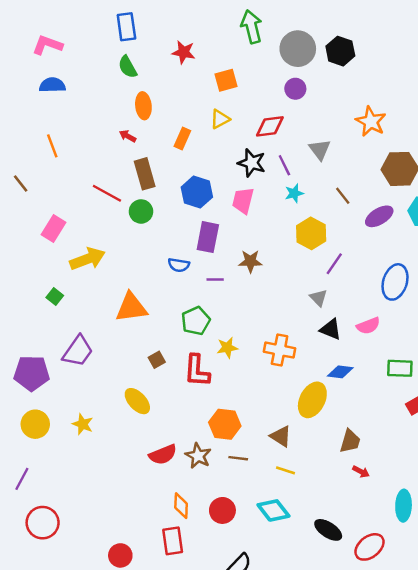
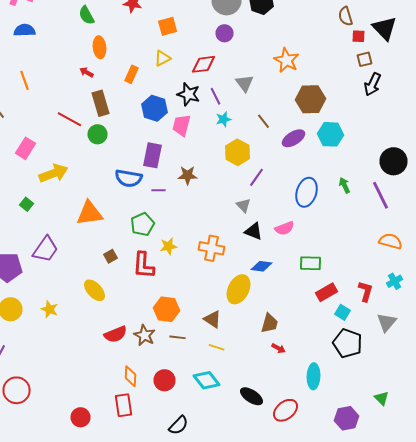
blue hexagon: (197, 192) -> (154, 108), moved
blue semicircle: (179, 265) -> (128, 178), size x1.5

